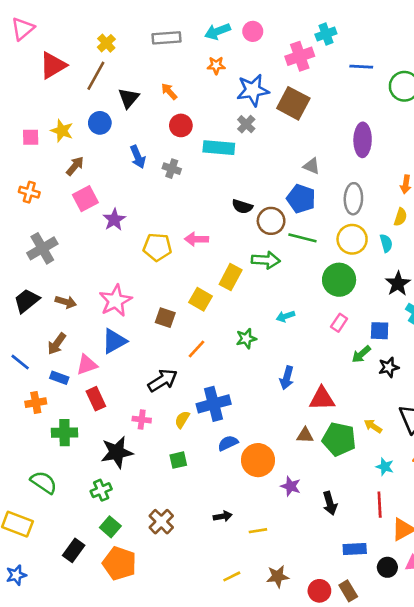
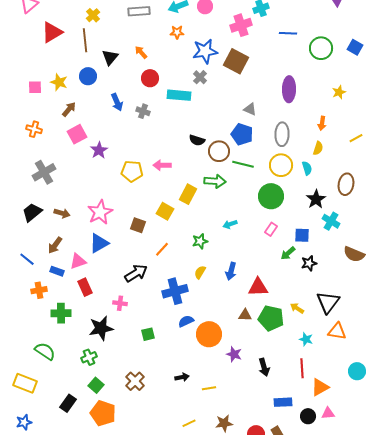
brown line: (96, 76) -> (85, 40), turned -35
yellow semicircle: (182, 420) -> (200, 272), moved

